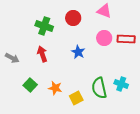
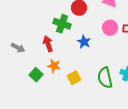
green cross: (44, 26) -> (62, 24), moved
orange star: (55, 88) -> (54, 66), moved
yellow square: (76, 98) -> (74, 78), moved

